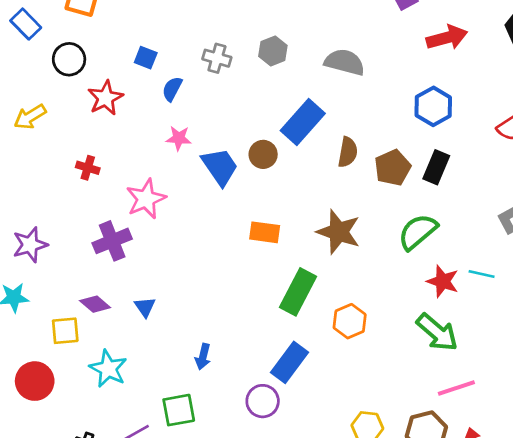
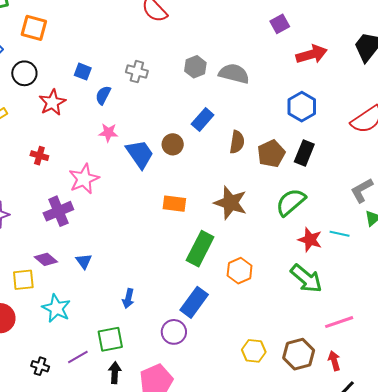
gray hexagon: (273, 51) -> (195, 67), moved
blue rectangle: (303, 122) -> (203, 119), size x0.7
pink line: (456, 388) -> (339, 322), moved

